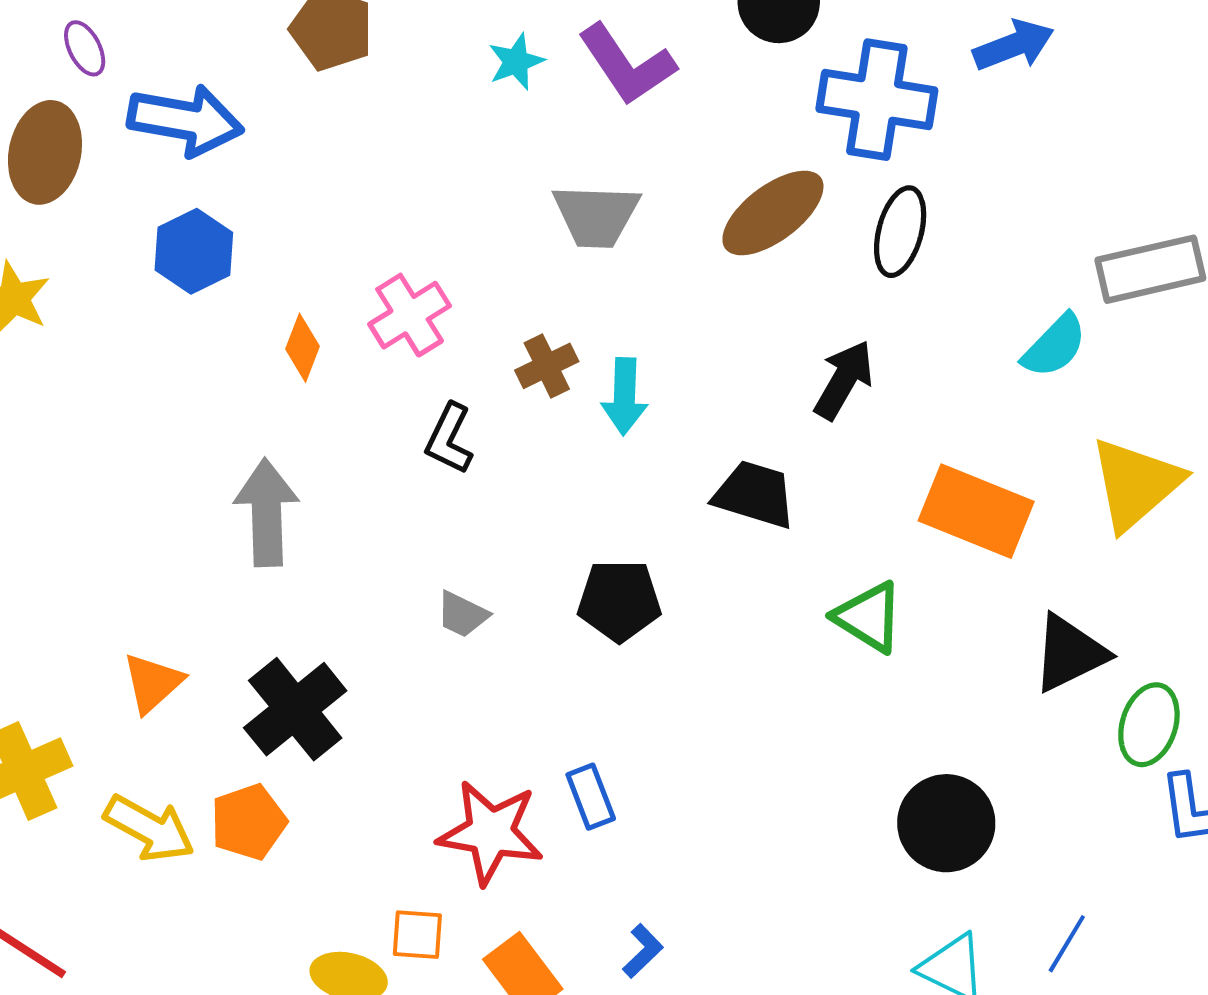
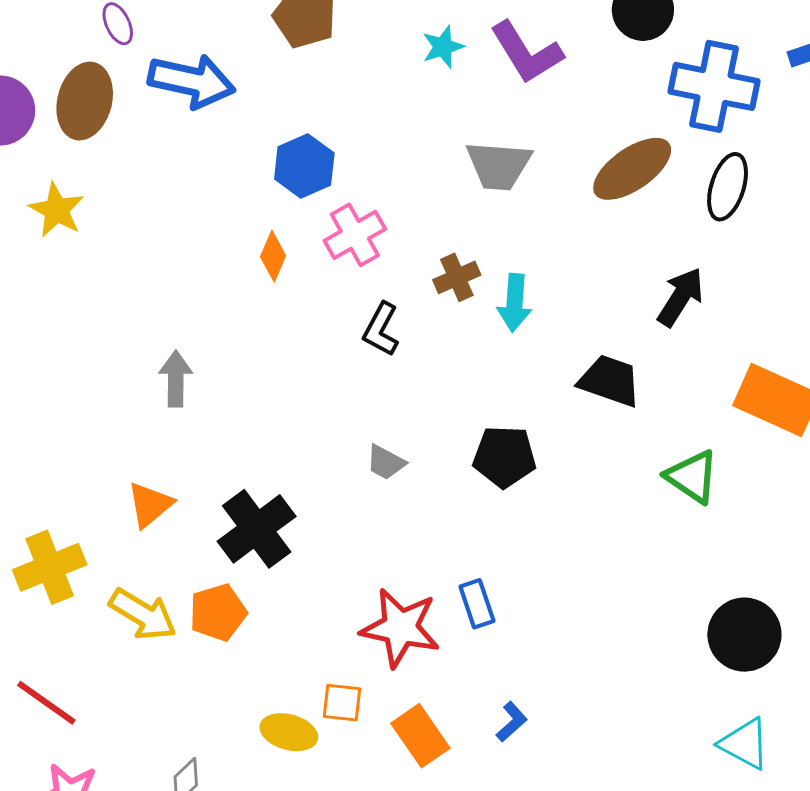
blue hexagon: (194, 251) -> (304, 166), moved
gray arrow: (267, 513) -> (176, 379), moved, size x0.7

